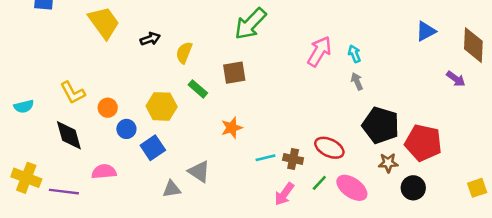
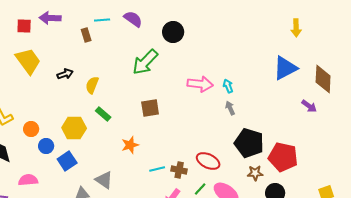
blue triangle: (426, 31) -> (285, 68), size x1.5
pink arrow: (319, 51) -> (200, 84), turned 65
brown square: (234, 73) -> (150, 108), moved

